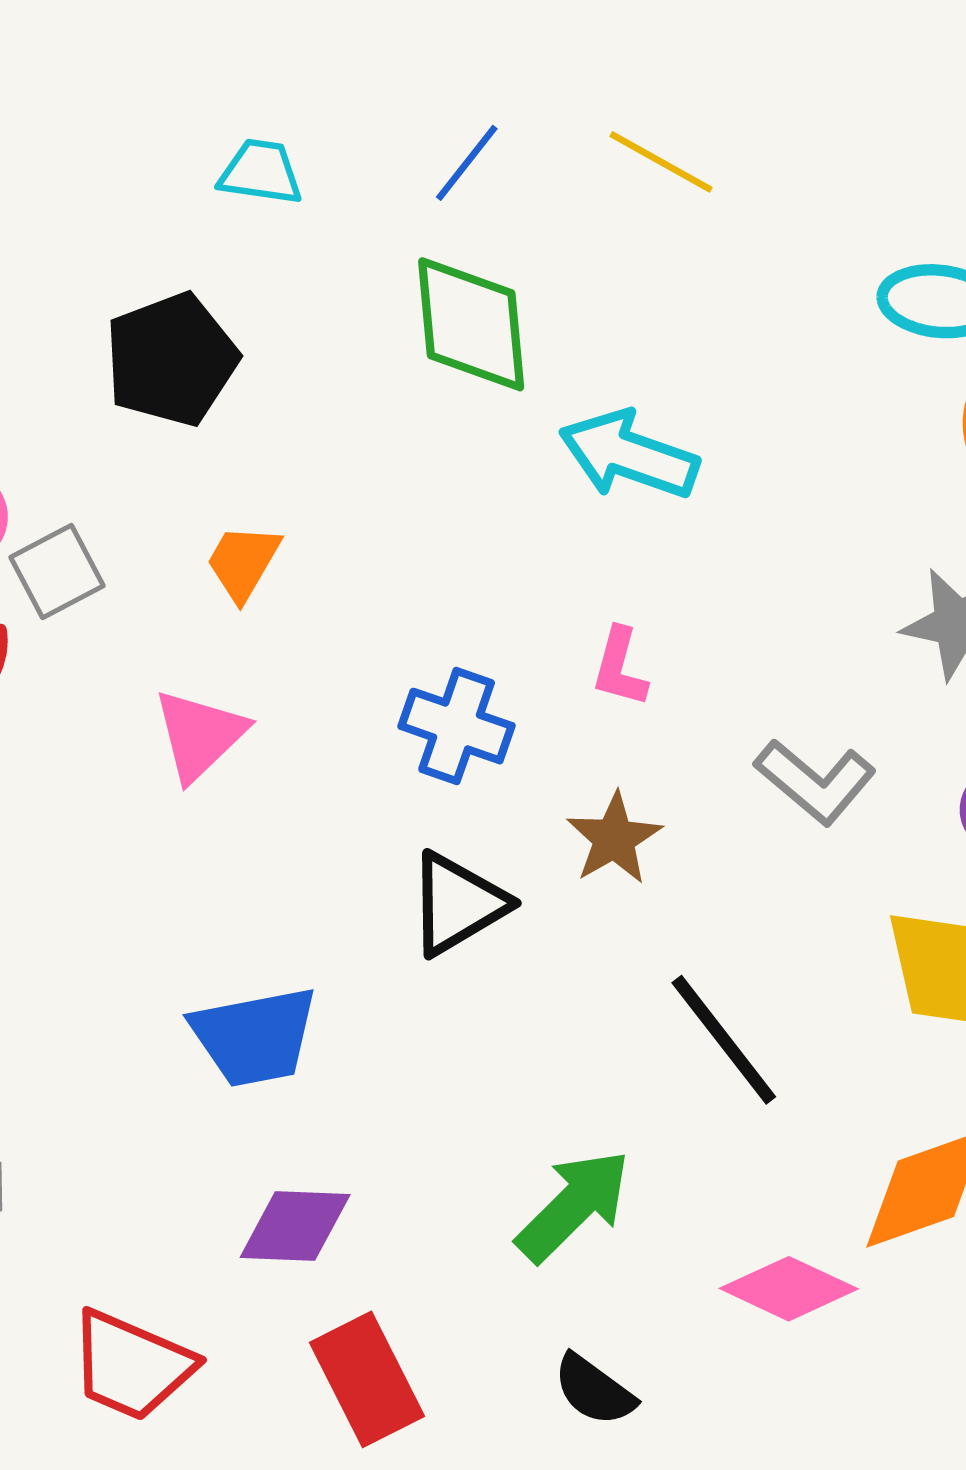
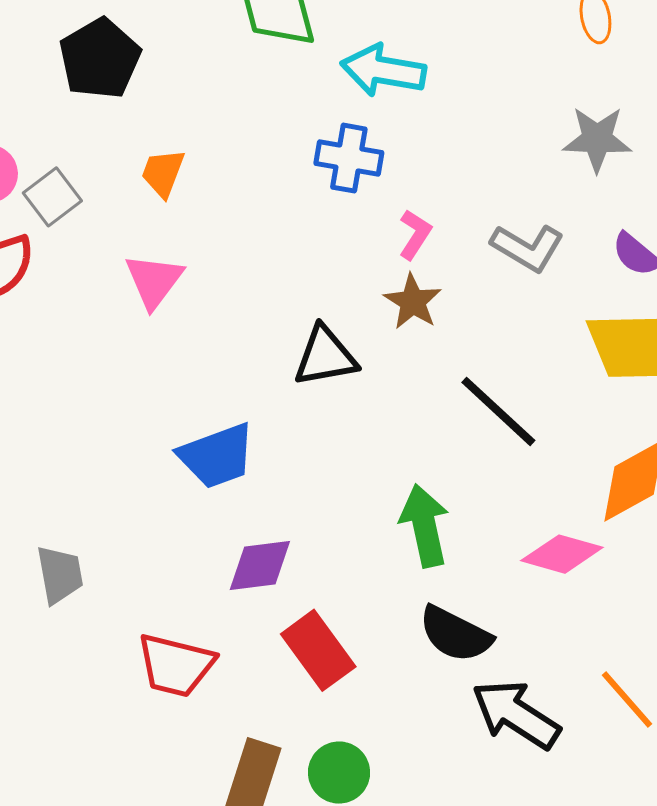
pink L-shape: (620, 667) -> (415, 234), moved, turned -153
blue cross: (457, 726) -> (349, 158), moved
black triangle: (458, 904) -> (325, 356), turned 30
green arrow: (573, 1206) -> (425, 526), turned -48
black semicircle: (594, 1390) -> (455, 634), size x1.4

